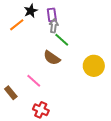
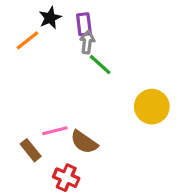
brown semicircle: (52, 58) -> (84, 142), moved
pink line: (34, 81) -> (55, 131), turned -56
brown rectangle: (11, 93) -> (31, 150), moved

